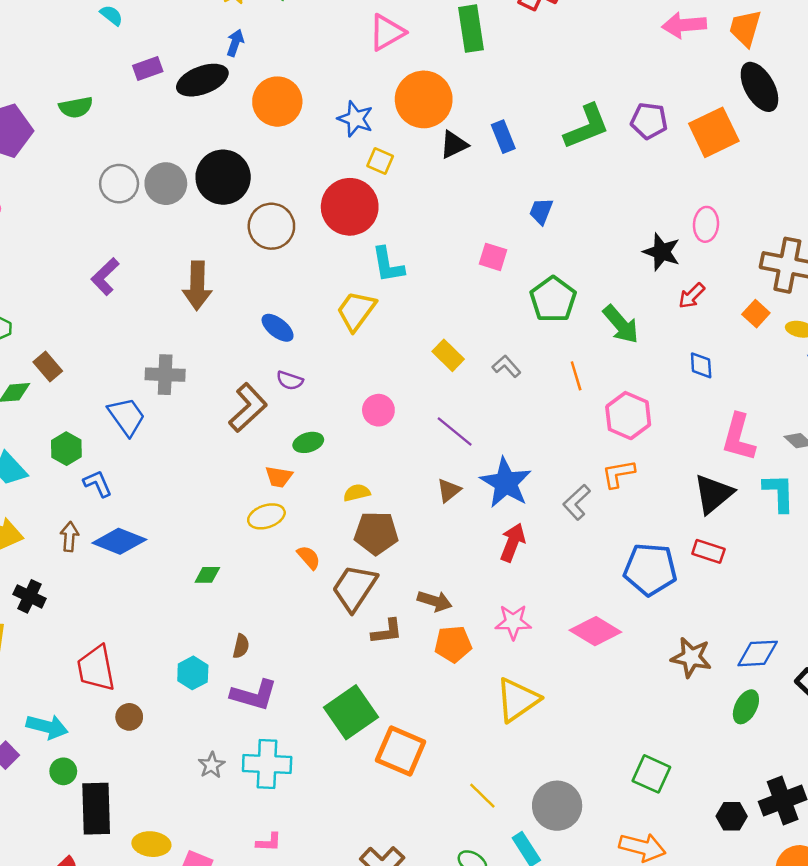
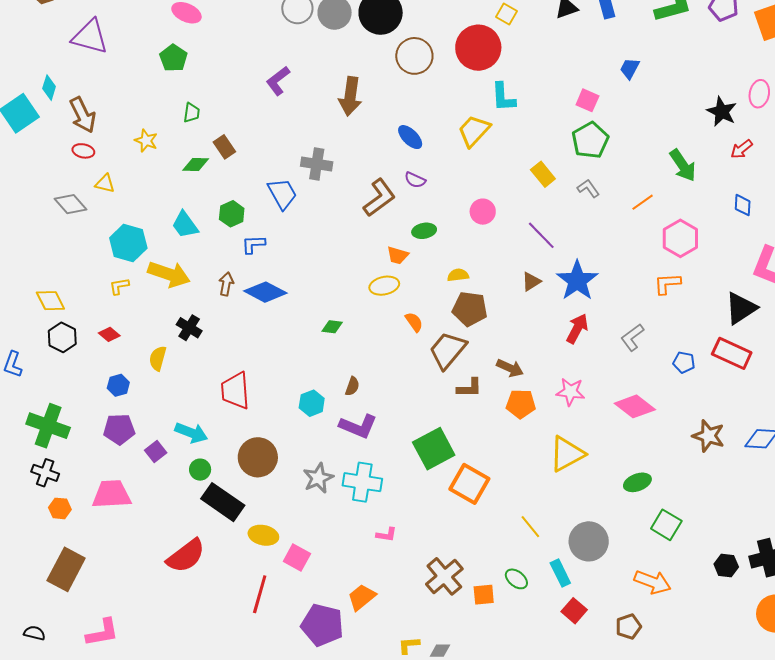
green pentagon: (553, 299) -> (590, 140), moved
orange line: (576, 376) -> (643, 202), turned 65
blue L-shape: (98, 484) -> (253, 244), turned -75
gray L-shape: (577, 502) -> (632, 337), moved
red rectangle: (708, 551) -> (732, 353), size x1.5
blue pentagon: (650, 569) -> (684, 362), size x0.5
green ellipse: (746, 707) -> (637, 482), moved, turned 36
brown circle: (129, 717) -> (258, 457), moved, size x1.8
gray star: (212, 765) -> (318, 478), size x1.4
black rectangle: (96, 809) -> (223, 502), turned -60
pink L-shape: (269, 842) -> (386, 535), moved

